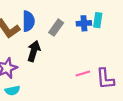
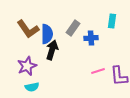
blue semicircle: (28, 21) -> (47, 34), moved
blue cross: (84, 23) -> (91, 38), moved

